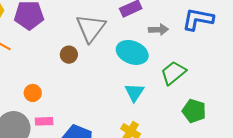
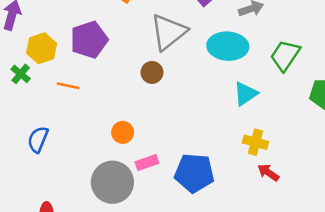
gray triangle: (91, 28) -> (168, 32), turned 32
cyan triangle: (134, 92) -> (245, 94), turned 40

